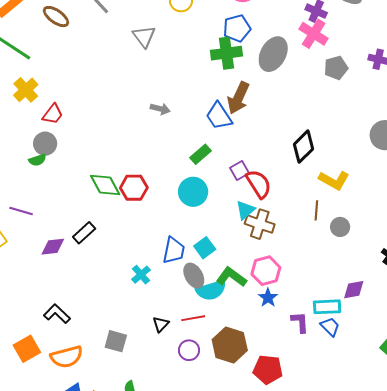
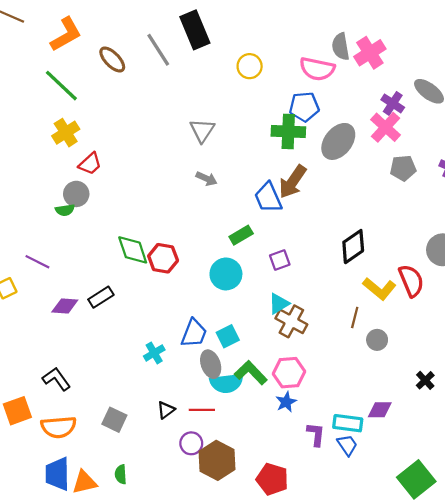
gray triangle: (144, 36) -> (202, 130), moved
red semicircle: (259, 184) -> (411, 281), moved
brown hexagon: (230, 345) -> (217, 460), moved

